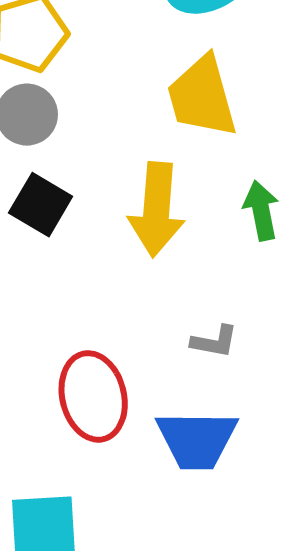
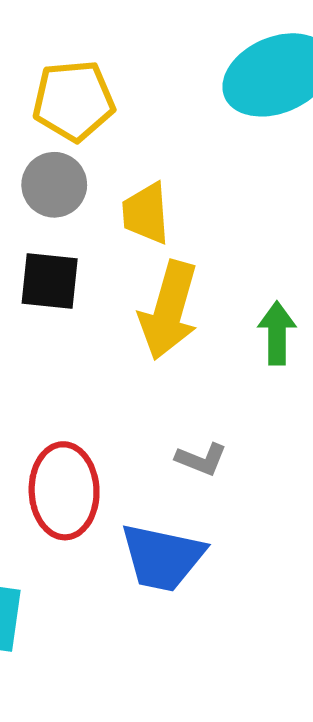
yellow trapezoid: (202, 97) -> (146, 213), moved, size x0.7
black square: (41, 205) -> (50, 281), turned -36

